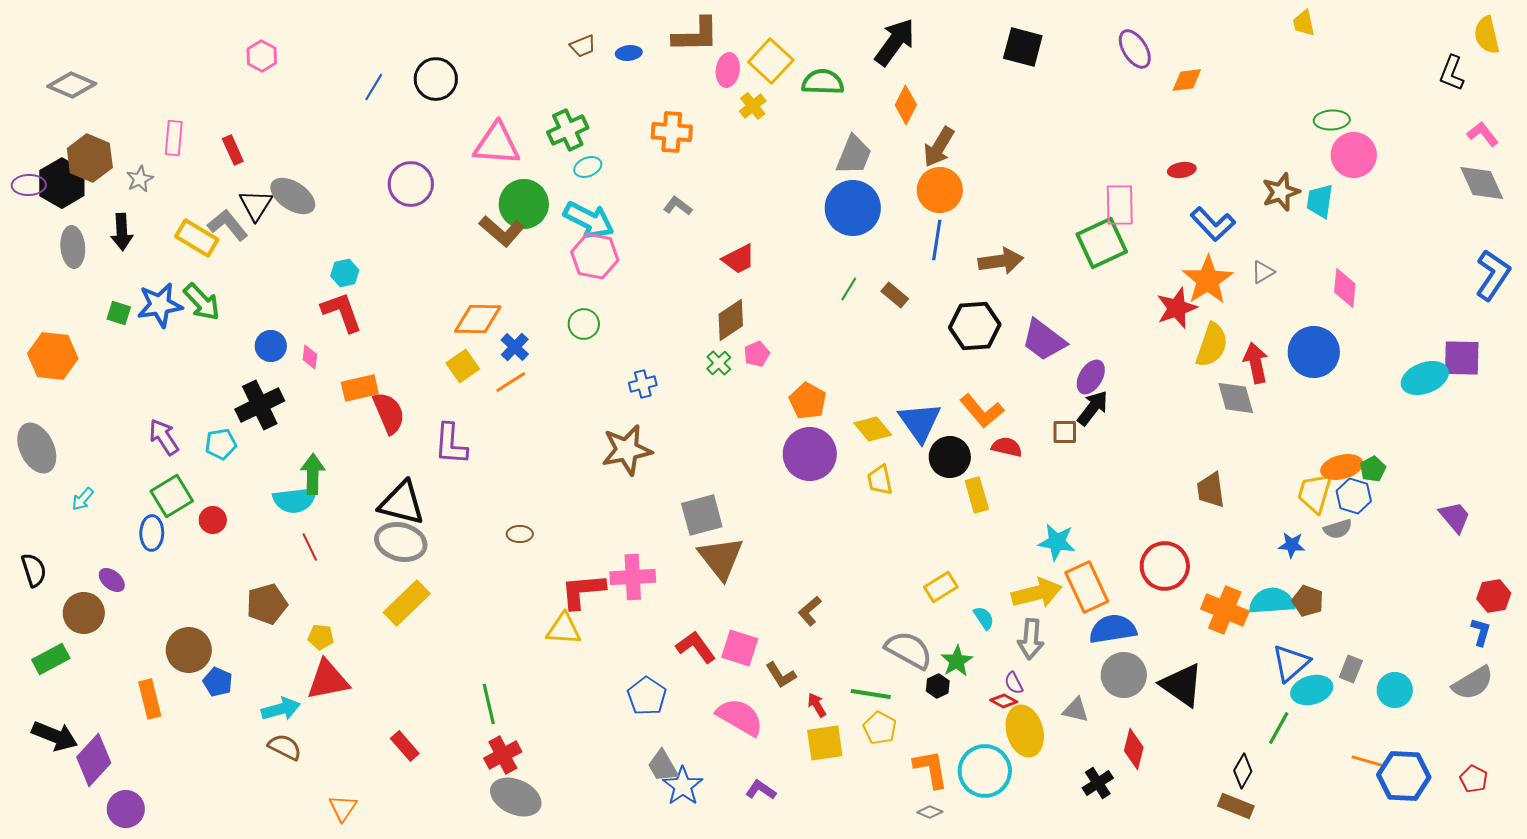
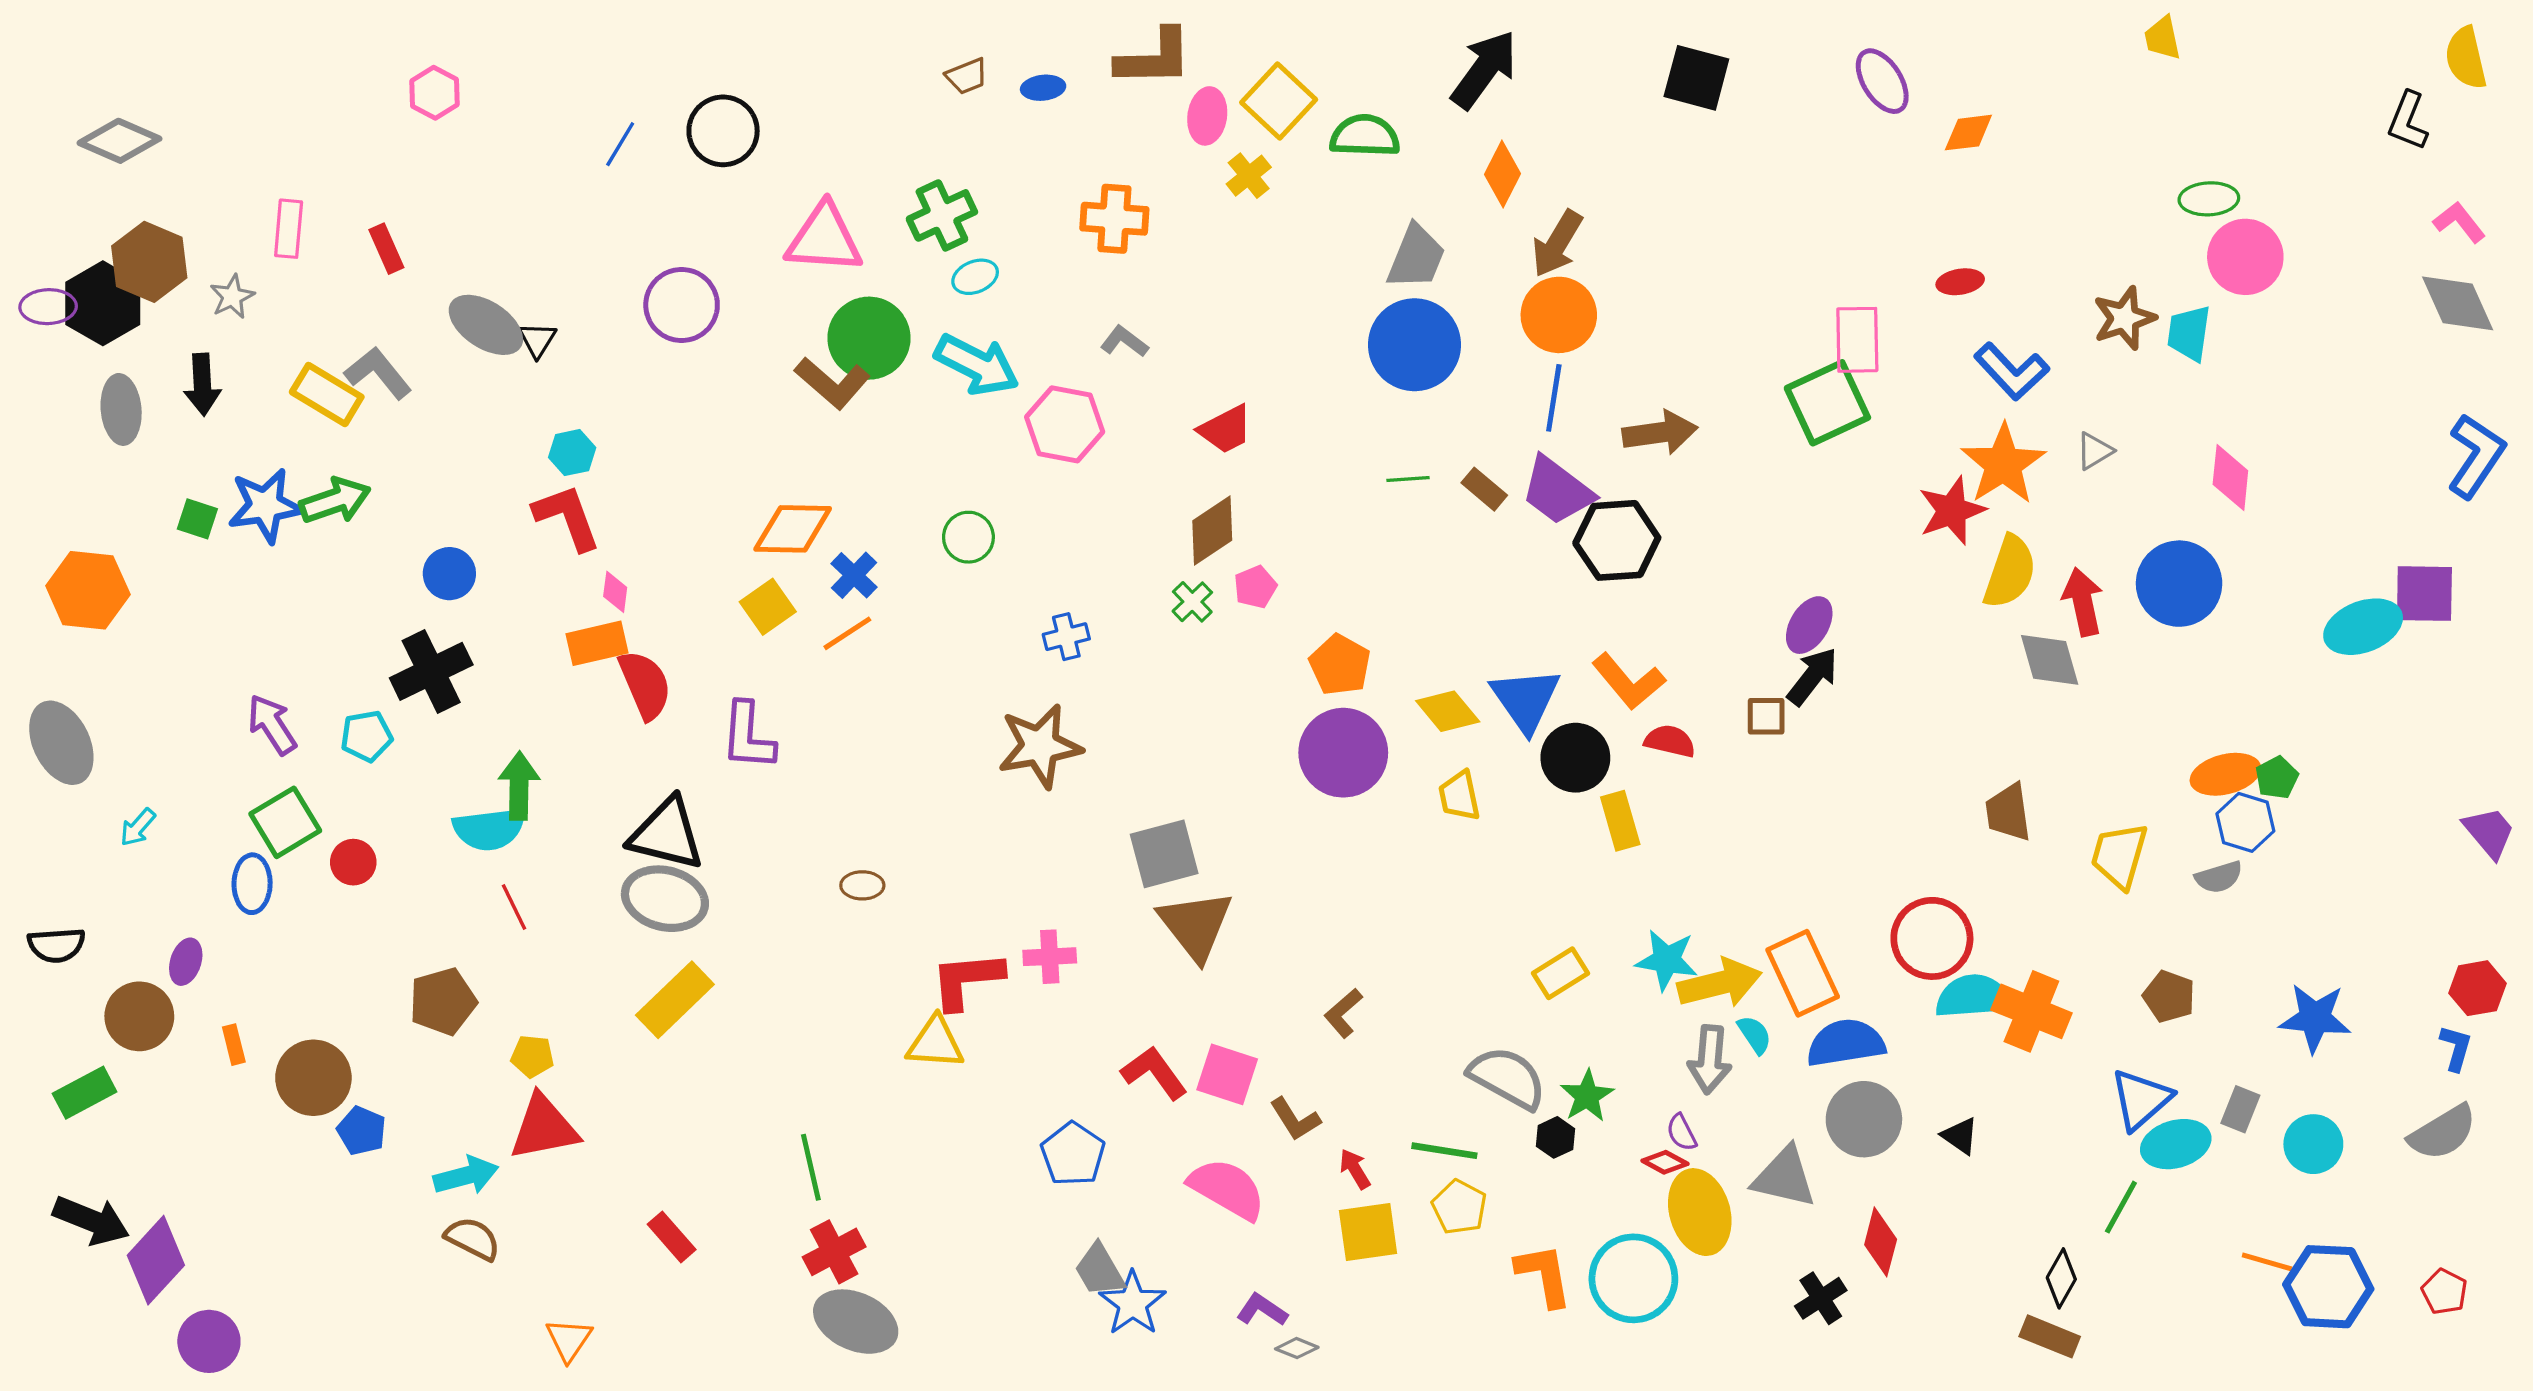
black triangle: (256, 205) -> (537, 340), moved, size x0.7
pink hexagon: (595, 256) -> (1065, 424), moved
green line: (849, 289) -> (1408, 479), turned 55
green arrow: (202, 302) -> (335, 501), turned -66
purple trapezoid: (1044, 340) -> (1557, 491), moved
pink diamond: (310, 357) -> (615, 592), moved
yellow trapezoid: (1315, 493) -> (2119, 856), moved
purple trapezoid: (1455, 517) -> (2489, 832), moved
cyan star: (1057, 542) -> (1667, 960), moved
blue star: (1292, 545) -> (2315, 1018), moved, size x1.6
black semicircle: (34, 570) -> (56, 945), turned 104
pink cross: (633, 577) -> (1050, 957), size x0.7
purple ellipse: (112, 580) -> (186, 962), turned 68
cyan semicircle: (1272, 601) -> (1973, 996), moved
cyan semicircle: (984, 618) -> (1754, 1035), moved
black triangle: (1182, 685) -> (1960, 1136), size x0.5
orange rectangle: (150, 699) -> (234, 1045), moved, size x0.6
gray triangle: (1076, 710) -> (1784, 1177), size x1.5
gray diamond: (930, 812) -> (1297, 1348), moved

